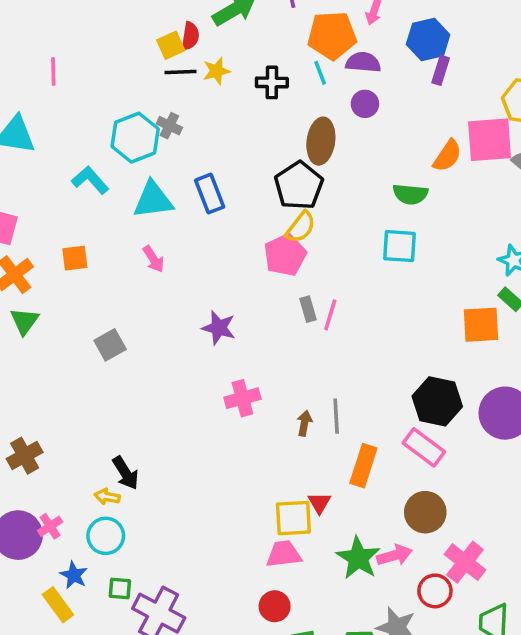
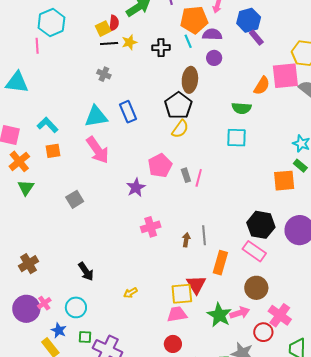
purple rectangle: (441, 70) -> (256, 37), turned -56
cyan hexagon: (135, 138) -> (51, 23), moved
cyan L-shape: (90, 180) -> (47, 125), moved
pink pentagon: (285, 255) -> (160, 166), moved
pink arrow: (154, 259) -> (98, 150), size x1.8
purple star: (219, 328) -> (136, 188), turned 30
yellow arrow: (107, 497) -> (130, 293), moved, turned -40
red triangle: (319, 503) -> (196, 285), size x1.5

